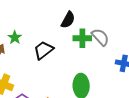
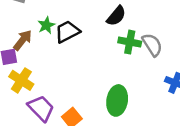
black trapezoid: (43, 50) -> (67, 32), moved

